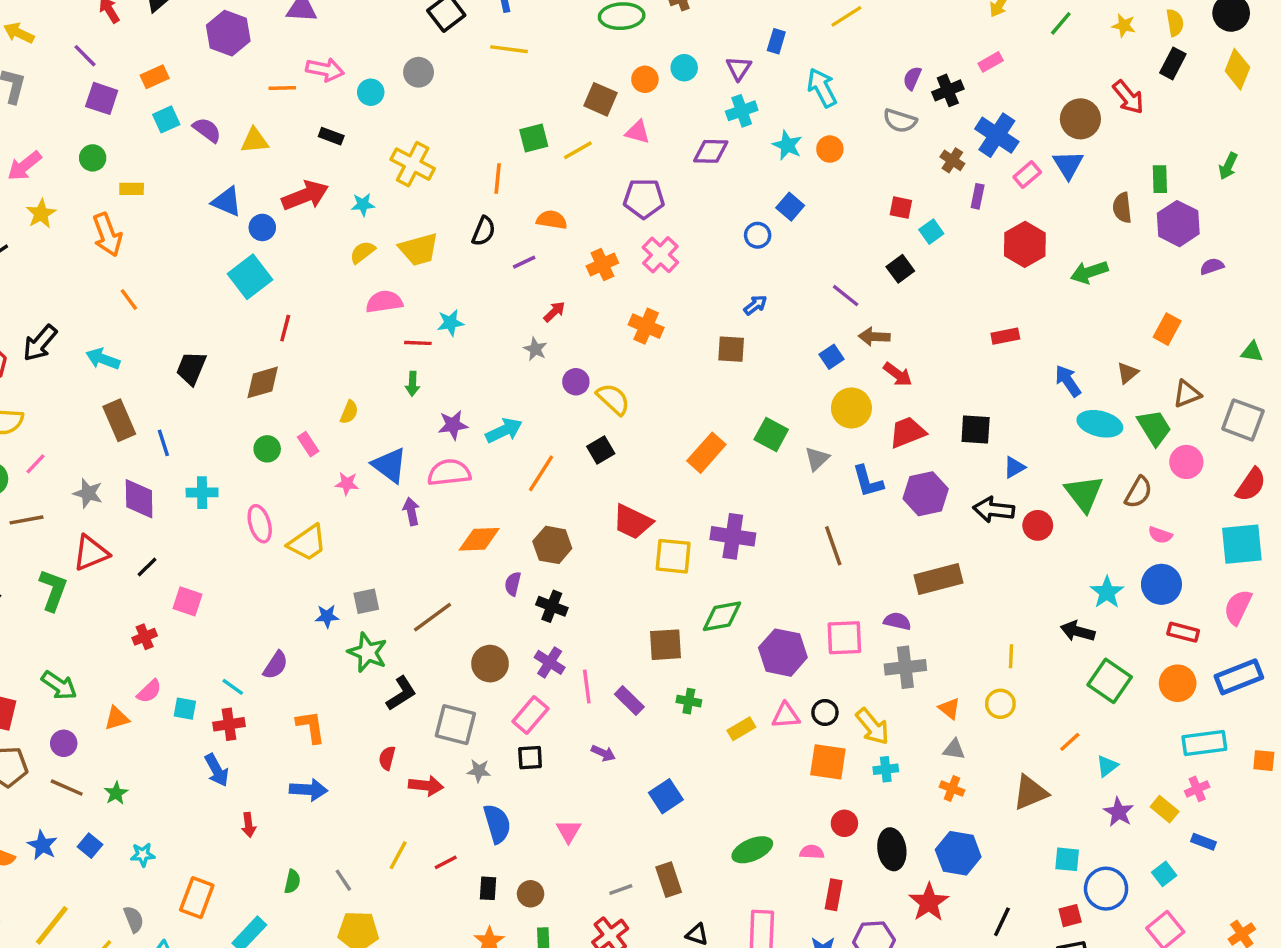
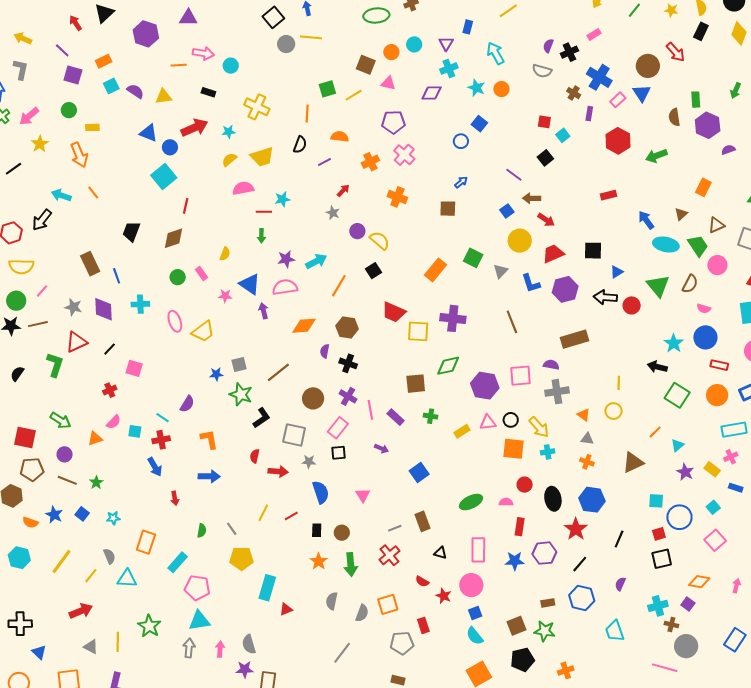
gray circle: (419, 72) -> (286, 44), moved
cyan arrow: (103, 359) -> (61, 195), moved

